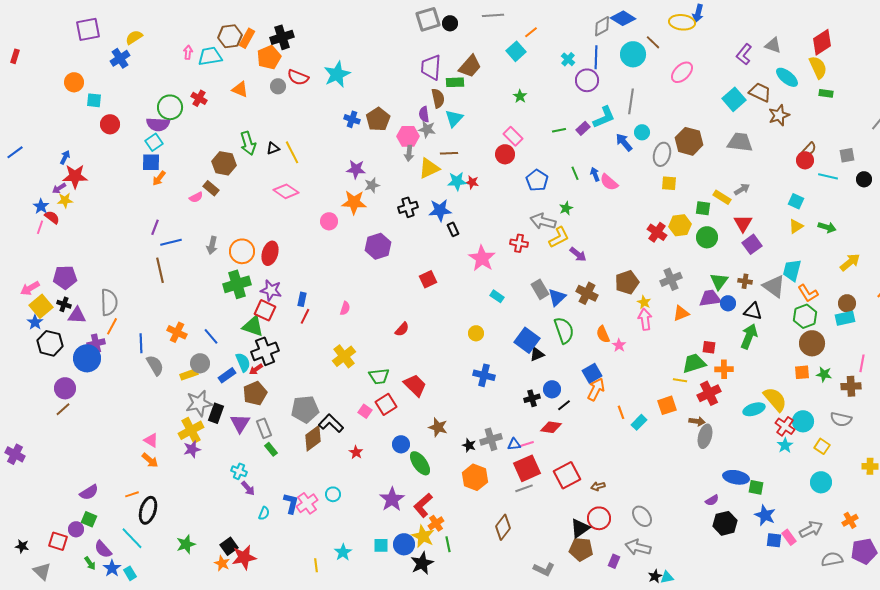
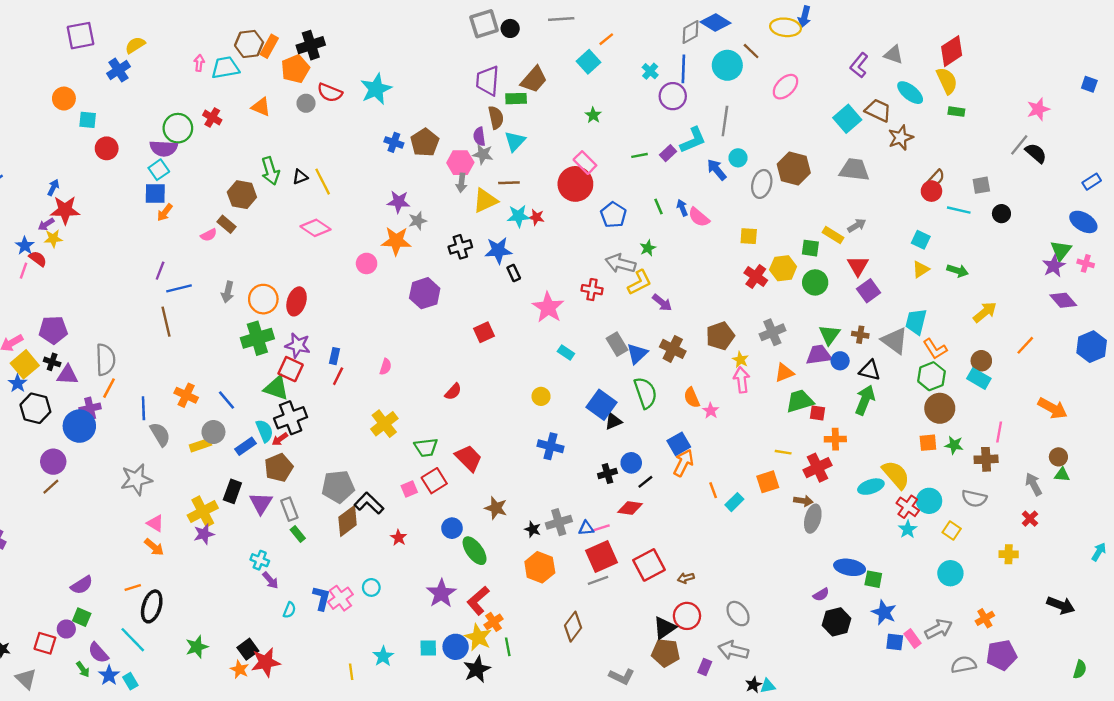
red circle: (505, 154) -> (575, 184), size x1.5
yellow square: (669, 183) -> (749, 236), moved
cyan rectangle: (845, 318) -> (979, 379), turned 42
green trapezoid: (694, 363) -> (800, 401), moved
gray star: (199, 403) -> (136, 479), moved
pink square: (365, 411) -> (409, 489), turned 32

